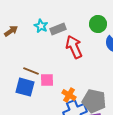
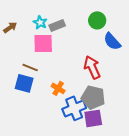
red arrow: (74, 47) -> (92, 67), moved
pink square: (47, 80) -> (43, 43), moved, size x1.5
orange cross: (69, 95) -> (58, 88), moved

